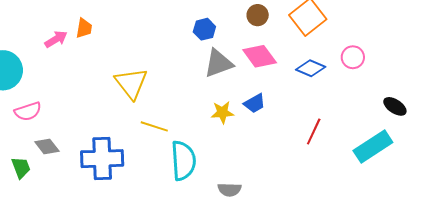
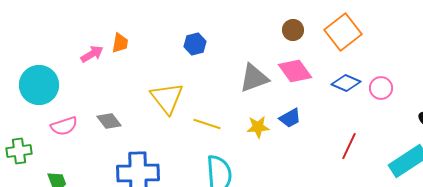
blue hexagon: (204, 29) -> (195, 44), moved
pink circle: (353, 57) -> (381, 88), moved
yellow line: (154, 126) -> (207, 124), moved
gray diamond: (47, 147) -> (109, 121), moved

